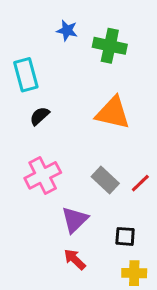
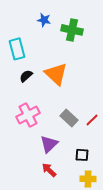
orange triangle: (113, 113) -> (56, 74), moved, turned 30

